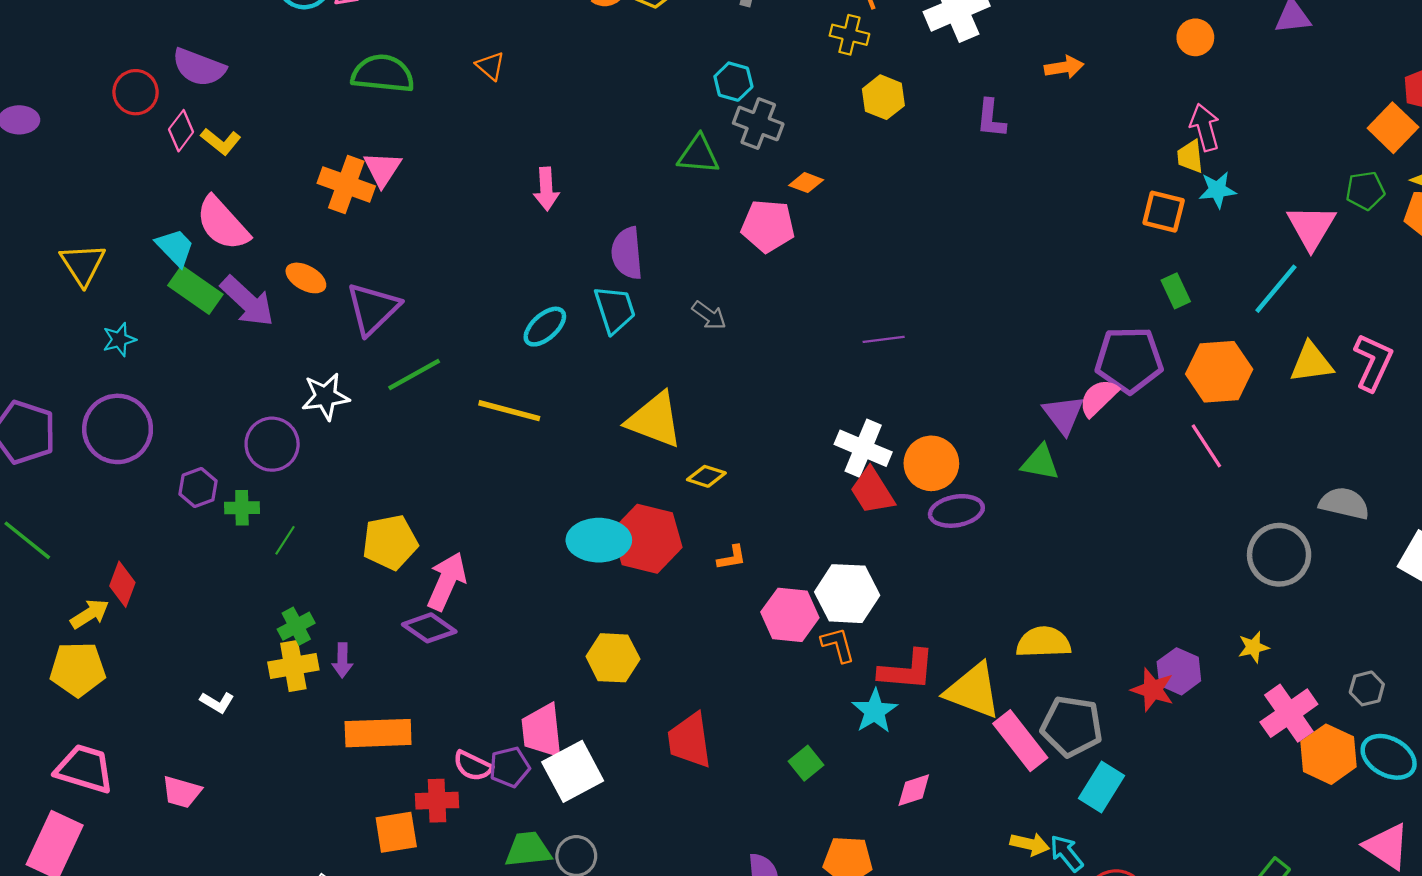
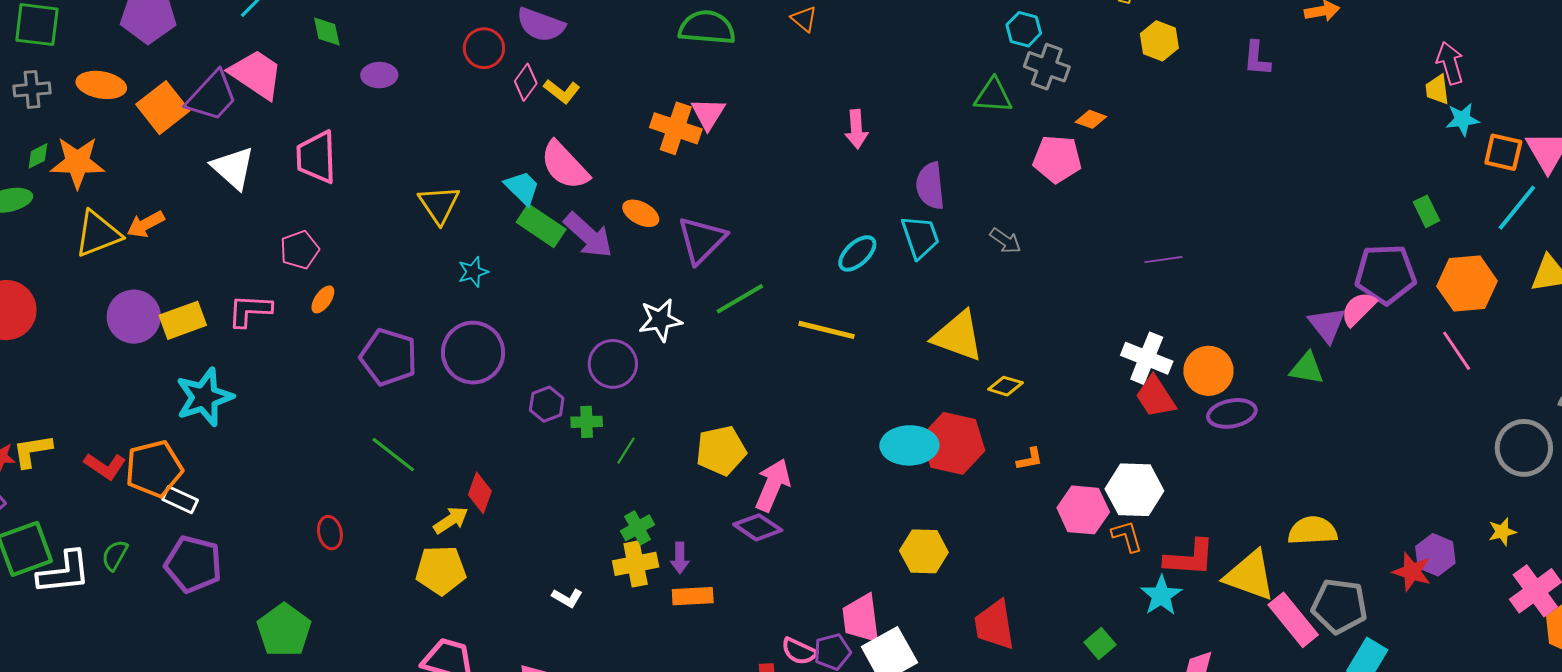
orange square: (1164, 212) -> (1503, 152), moved
orange rectangle: (378, 733) -> (693, 596), moved, size x0.7

